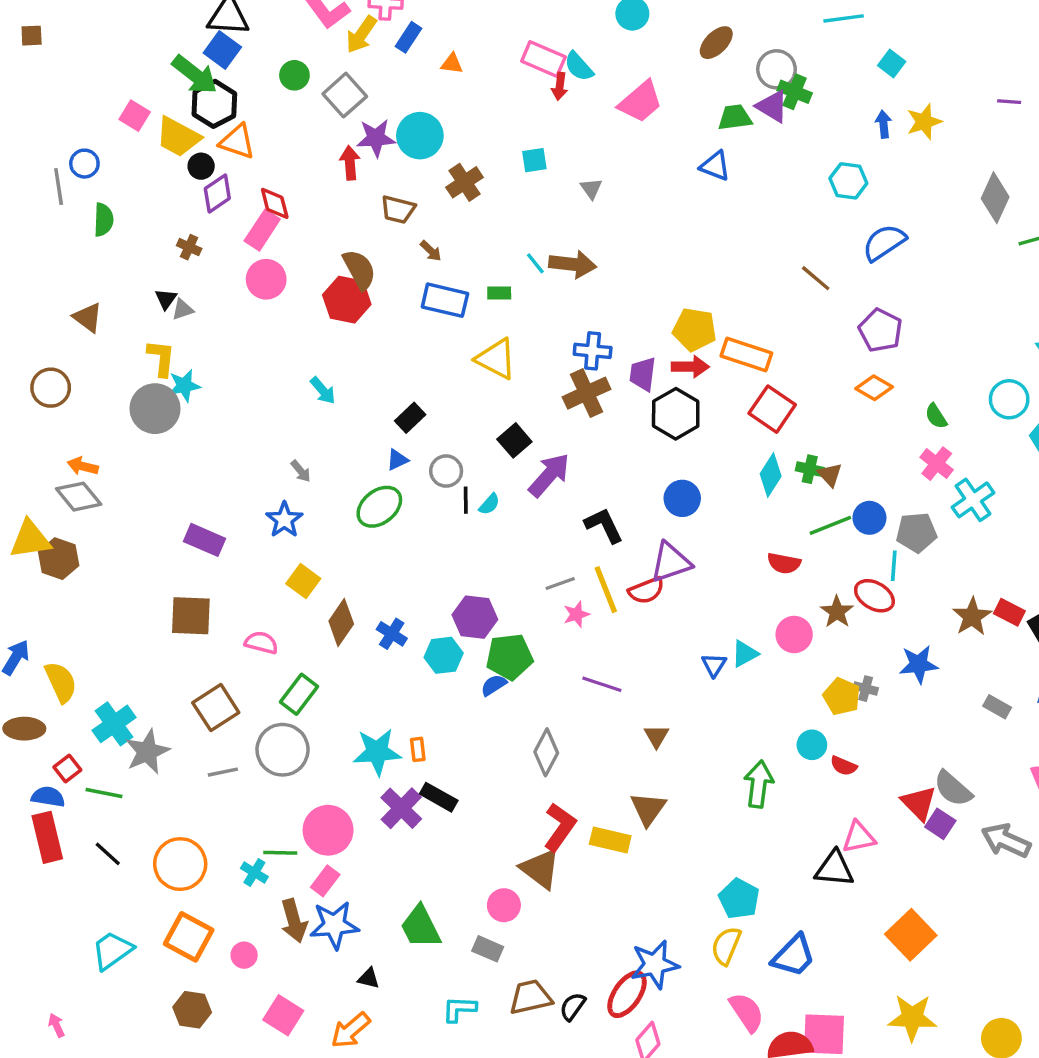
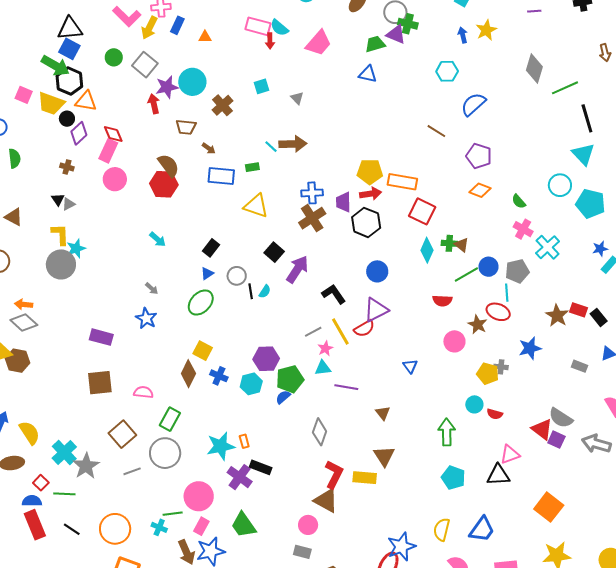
yellow square: (303, 581) -> (203, 351), moved
cyan triangle: (745, 654) -> (323, 368), moved, turned 30
cyan pentagon: (739, 899) -> (453, 478), moved
green trapezoid: (421, 927) -> (244, 525), moved

